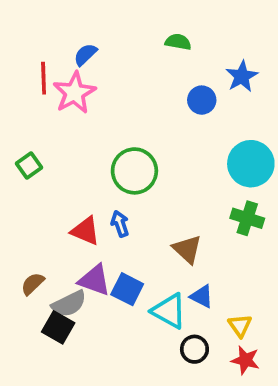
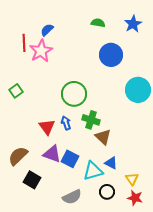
blue star: (242, 76) -> (133, 24), moved
blue circle: (202, 100) -> (111, 55), size x1.5
green cross: (247, 218) -> (91, 120), moved
red triangle: (85, 231) -> (47, 127), turned 30
brown semicircle: (33, 284) -> (18, 156), size x1.5
gray semicircle: (69, 304) -> (72, 197), moved
cyan triangle: (169, 311) -> (93, 171), turned -45

